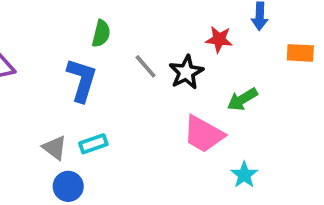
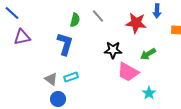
red star: (219, 39) -> (136, 23), size x1.5
gray line: (146, 66) -> (98, 16), moved
black star: (186, 72) -> (113, 50), moved, turned 30

